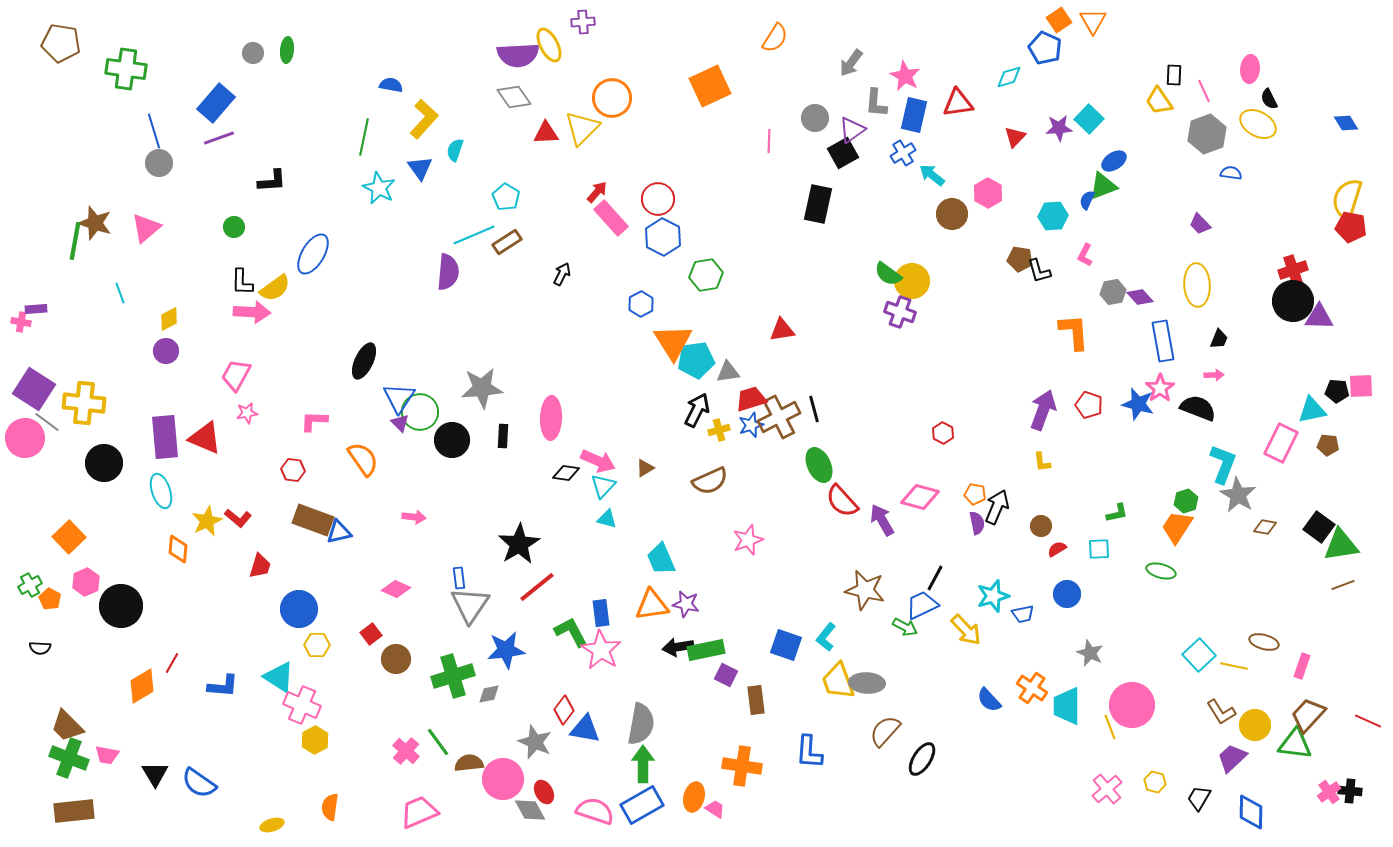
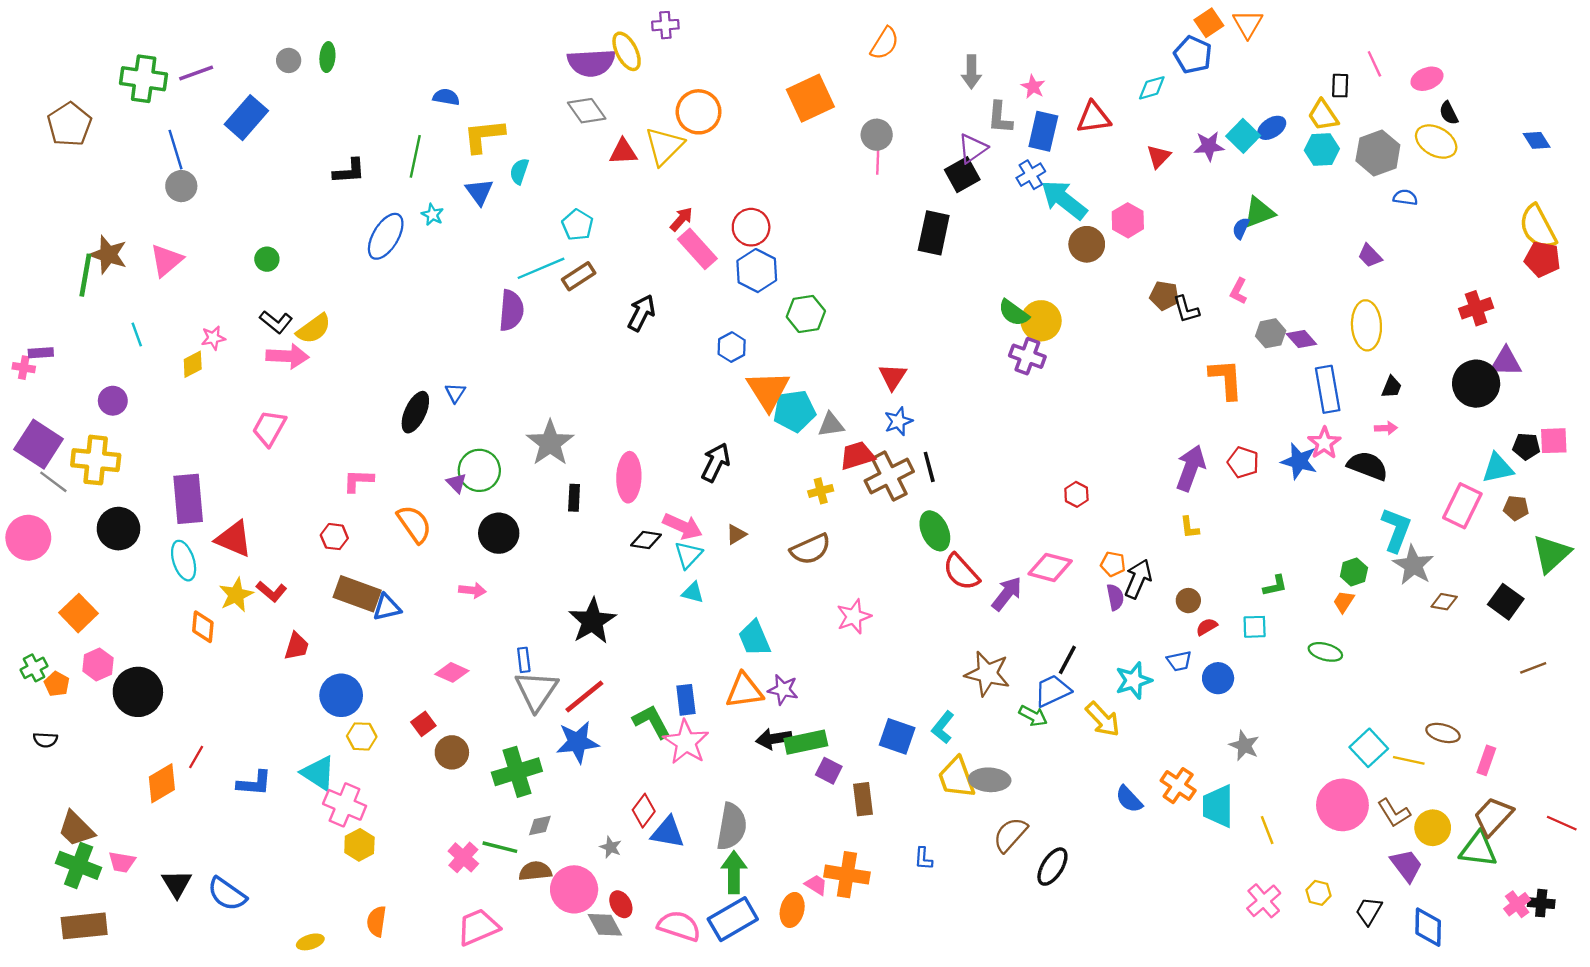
brown pentagon: (61, 43) -> (69, 124), moved, turned 30
gray arrow: (851, 63) -> (971, 72), turned -36
pink ellipse: (1250, 69) -> (1427, 79), turned 64
pink star: (905, 76) -> (1033, 87), size x0.7
pink line: (1204, 91) -> (1374, 64), moved
gray circle: (815, 118) -> (877, 135), moved
yellow L-shape: (424, 119) -> (484, 136), turned -138
purple line: (219, 138) -> (196, 73), moved
blue ellipse: (1114, 161) -> (1272, 128), moved
cyan arrow: (932, 175) -> (1064, 200), size x1.6
black L-shape: (272, 181) -> (349, 171), moved
cyan star: (379, 188) -> (432, 215), size x0.6
yellow semicircle: (1347, 199) -> (1538, 227), turned -45
cyan hexagon: (1053, 216) -> (1322, 150), moved
blue ellipse: (313, 254) -> (386, 236), moved
black arrow: (562, 274) -> (641, 313), size x1.4
black L-shape: (242, 282) -> (276, 322), turned -52
black circle: (1293, 301) -> (1476, 384), moved
red triangle: (782, 330) -> (893, 377), turned -48
purple circle: (166, 351) -> (113, 401), moved
gray star: (482, 388) -> (550, 443), turned -30
blue triangle: (399, 398) -> (455, 393), moved, size x0.6
black arrow: (697, 410) -> (716, 462), moved
pink star: (247, 413) -> (213, 338), moved
blue star: (751, 425) -> (898, 421), moved
pink circle: (25, 438) -> (28, 538), moved
red triangle: (205, 438) -> (234, 539), moved
black circle: (452, 440) -> (499, 533), moved
purple arrow: (882, 520) -> (1007, 594), turned 68
orange trapezoid: (1177, 527) -> (1344, 602), size x0.6
green triangle: (1341, 545) -> (1551, 554), moved, turned -33
red line: (537, 587) -> (584, 696), moved
blue trapezoid: (1023, 614) -> (1179, 661), moved
gray diamond: (489, 694) -> (540, 825), moved
pink circle: (1132, 705) -> (1342, 805), moved
green line: (438, 742) -> (500, 847), turned -40
gray star: (535, 742) -> (611, 847), size x0.6
blue L-shape: (809, 752) -> (923, 859), size x0.6
purple trapezoid: (1232, 758) -> (1406, 865), turned 96
pink trapezoid: (715, 809) -> (816, 885), moved

